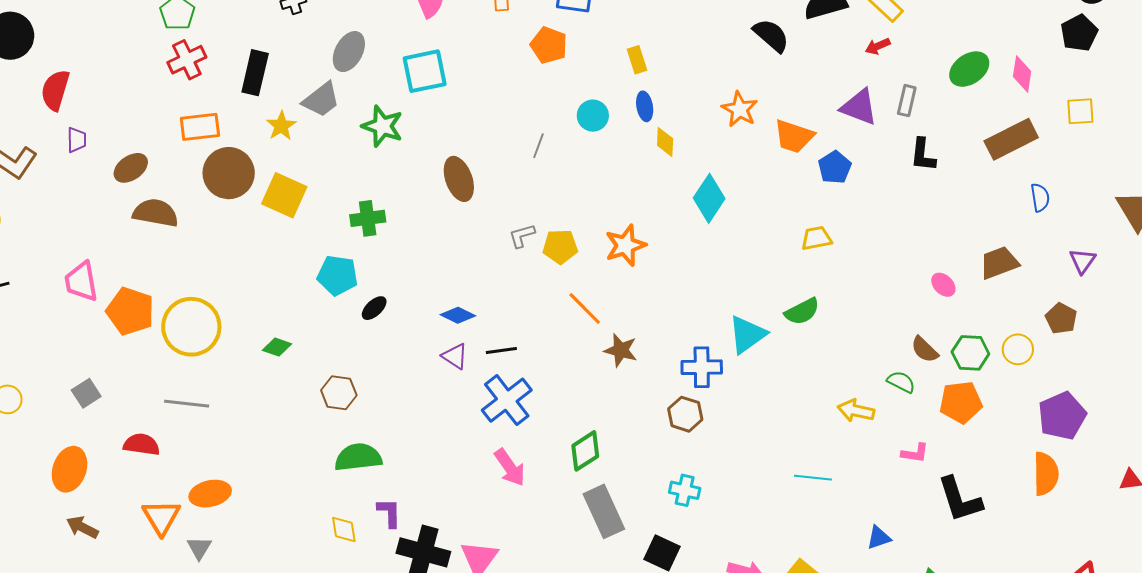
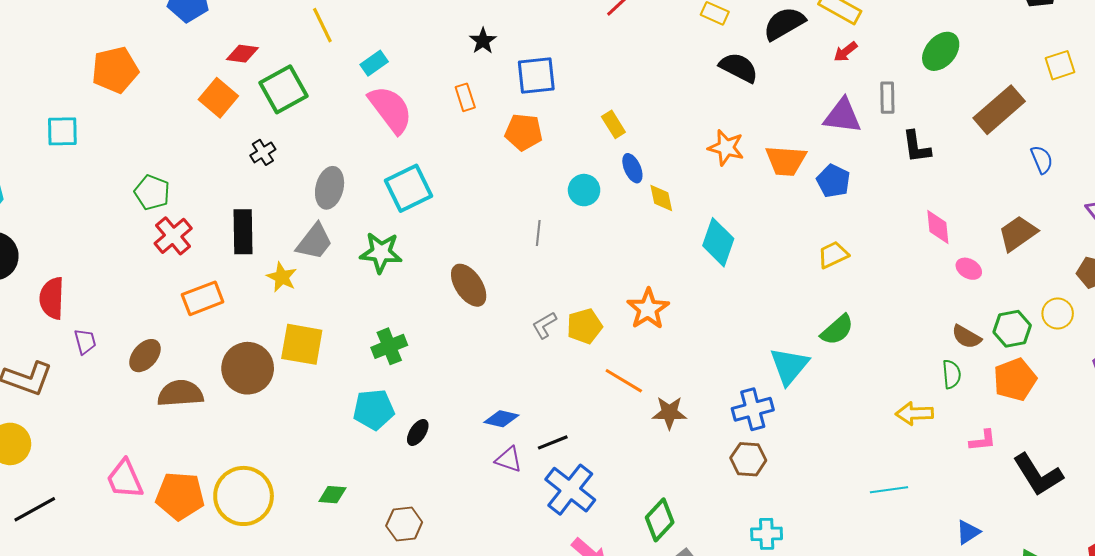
pink diamond: (1022, 74) -> (938, 227), moved
brown circle: (229, 173) -> (248, 368), moved
green semicircle: (901, 382) -> (952, 374), turned 72

